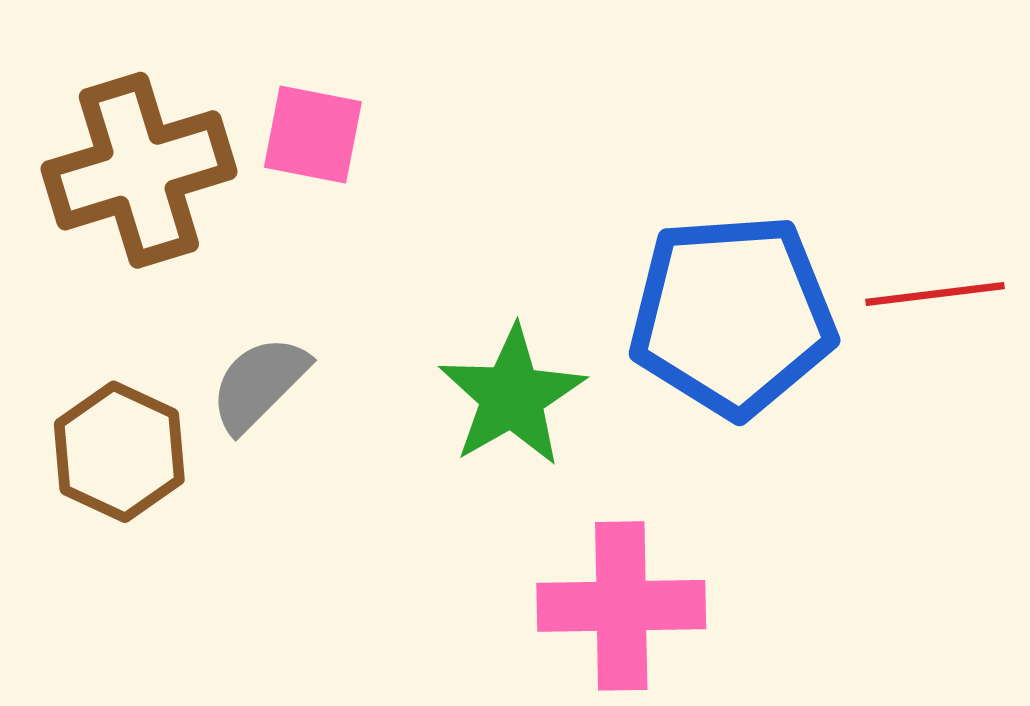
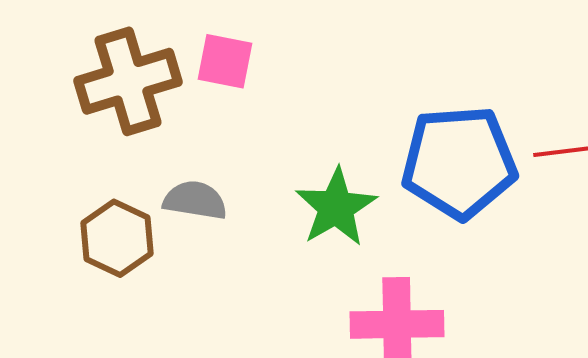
gray semicircle: (259, 384) -> (195, 200), turned 54

